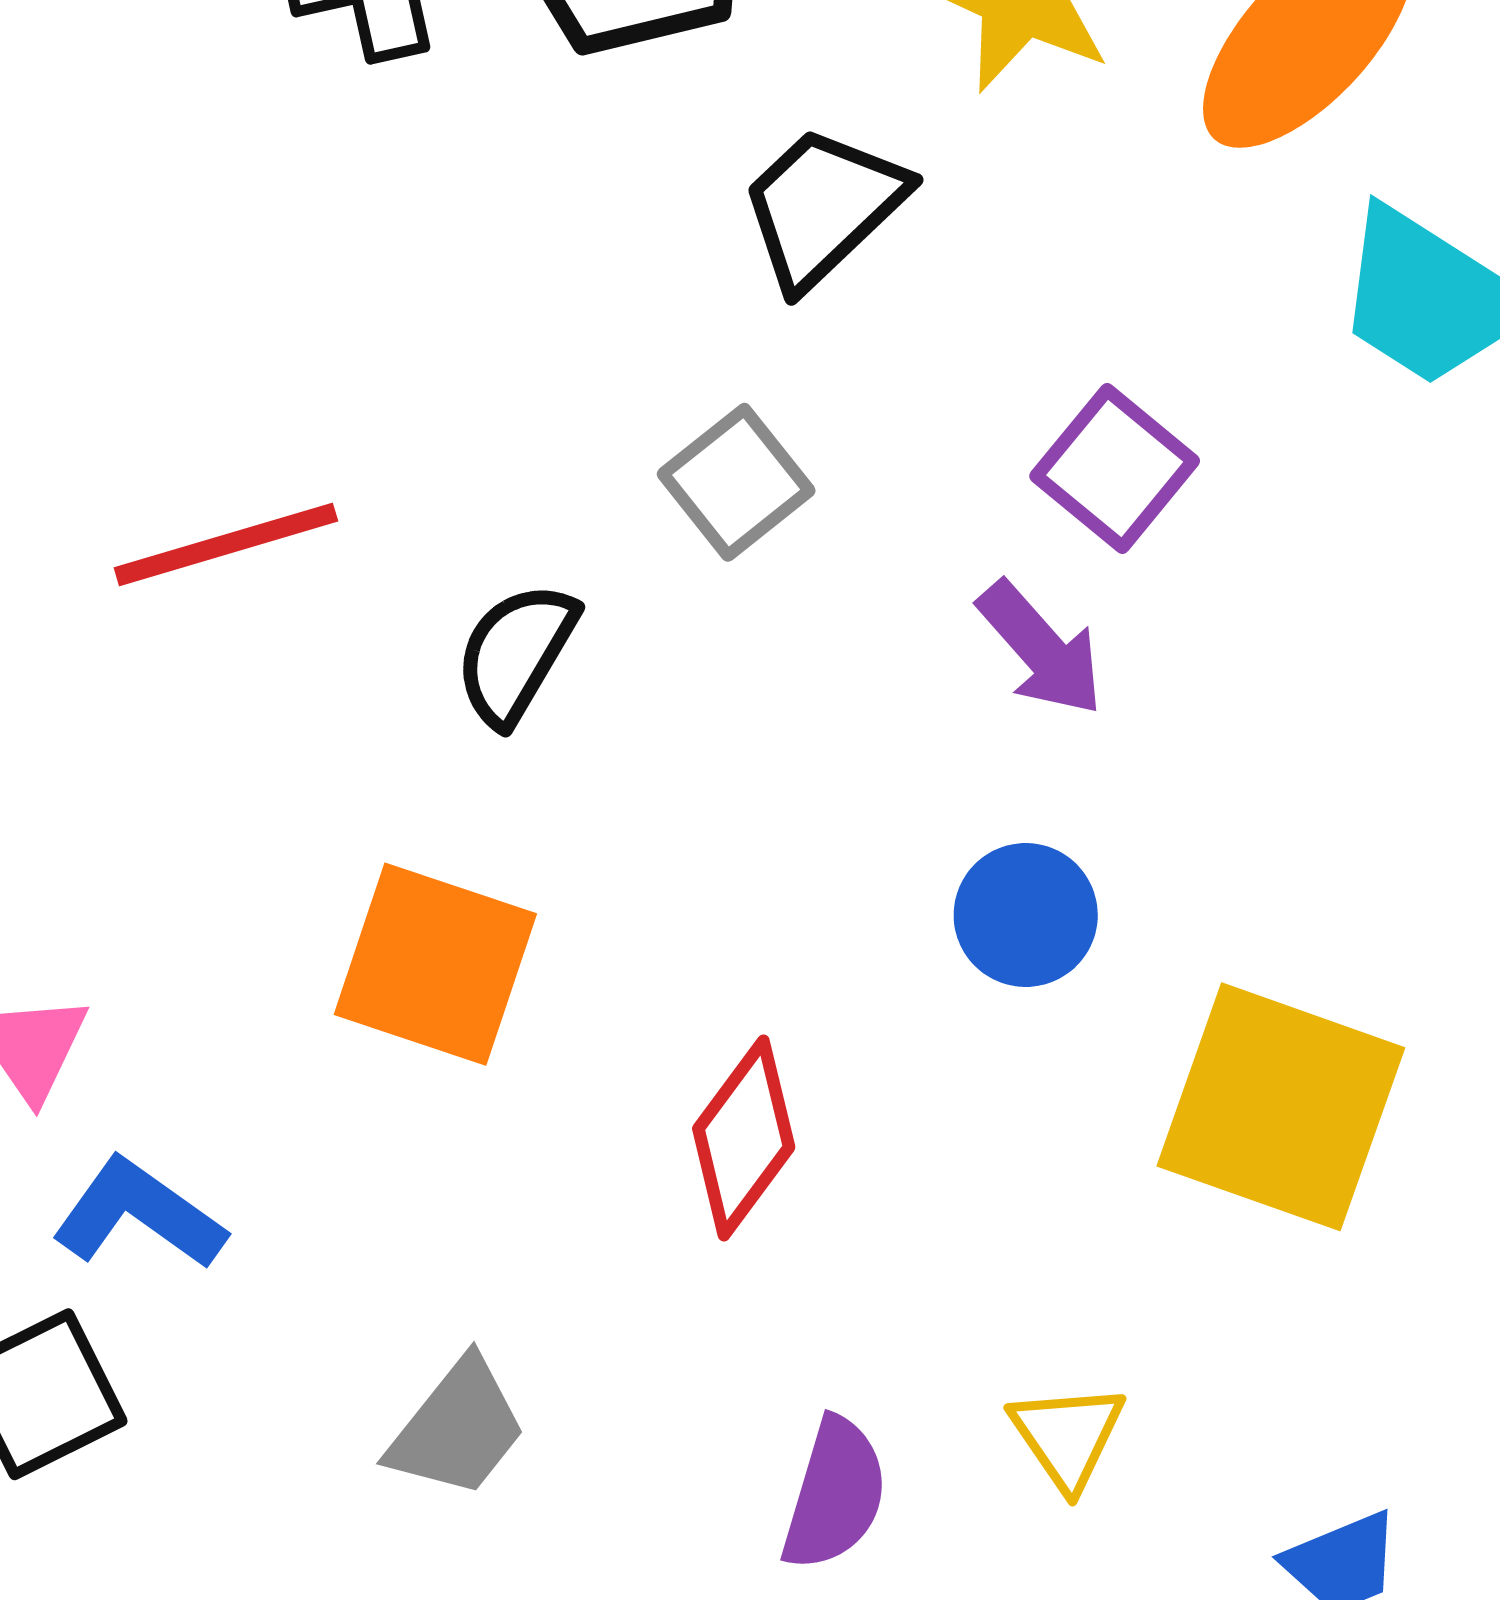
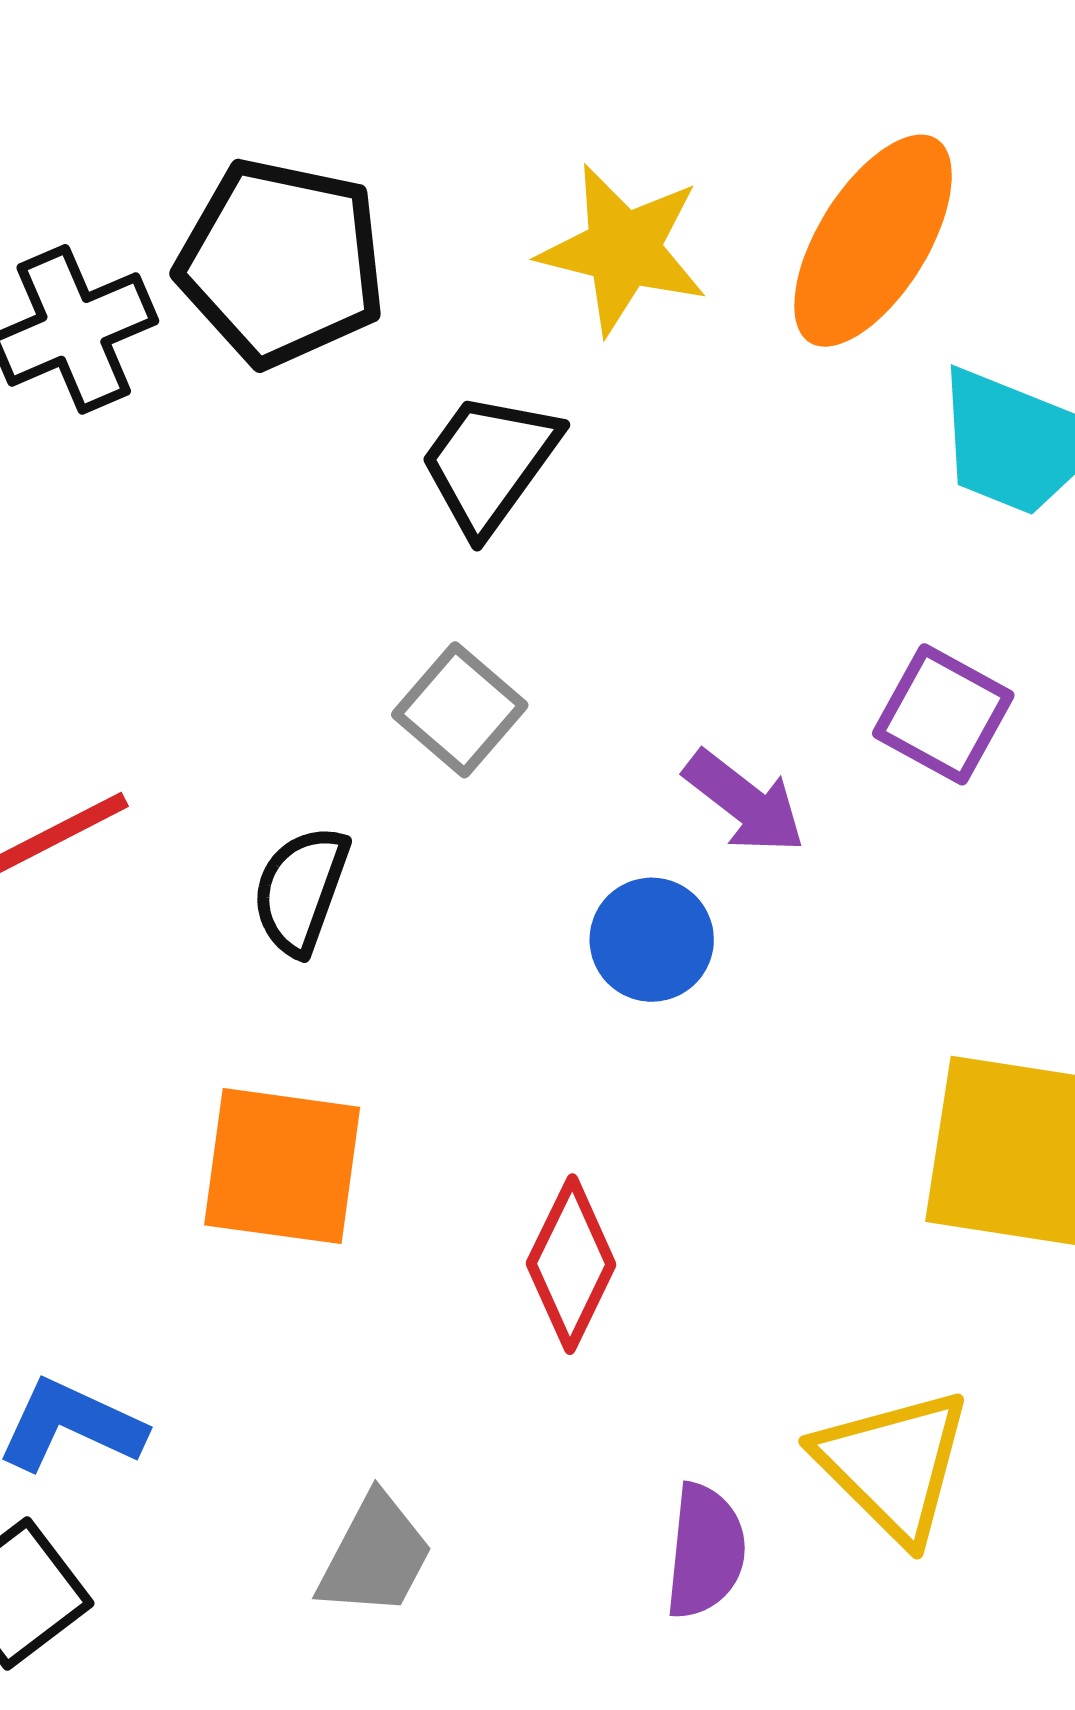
purple square: (1115, 469) -> (943, 714), moved
blue circle: (1026, 915) -> (652, 940), moved
yellow triangle: (1067, 1436) -> (893, 1465), size x1.6

